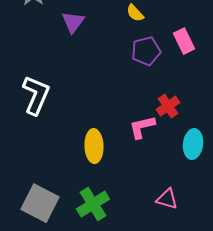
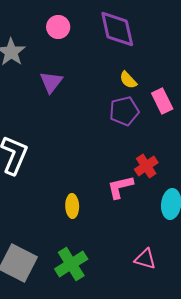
yellow semicircle: (135, 13) -> (128, 80), moved
yellow ellipse: (94, 146) -> (72, 206), size x0.7

